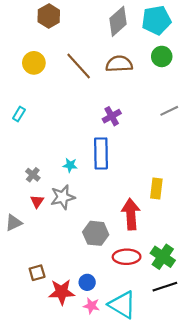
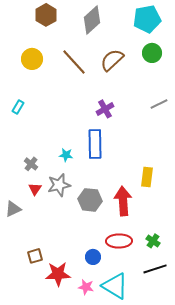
gray diamond: (118, 21) -> (92, 20), moved
brown semicircle: (119, 64) -> (112, 60), turned -40
gray hexagon: (96, 233) -> (90, 200), moved
green cross: (163, 257) -> (153, 241), size x0.6
blue circle: (87, 282) -> (93, 257), moved

